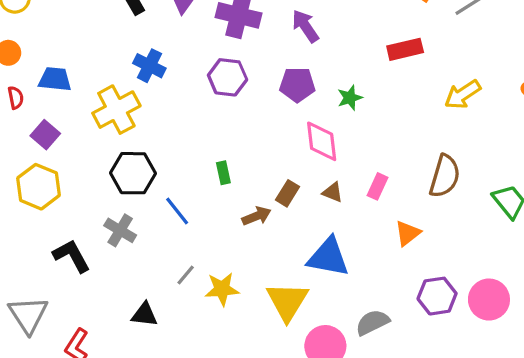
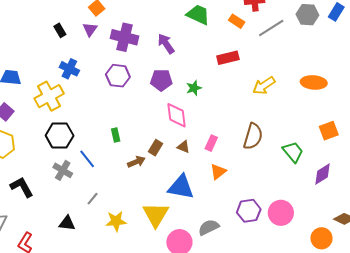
gray cross: (120, 230) -> (63, 170), moved
orange triangle: (408, 233) -> (218, 172), moved
yellow star: (222, 289) -> (116, 221), moved

